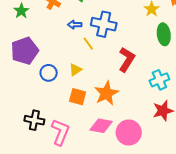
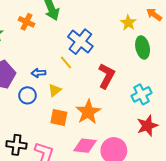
blue cross: (104, 24) -> (80, 42), turned 30
blue arrow: (75, 25) -> (39, 73), moved

